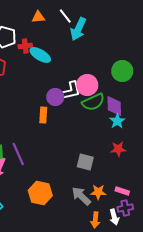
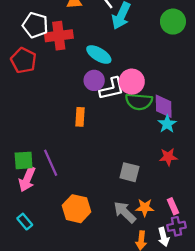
red cross: (25, 46) -> (59, 36), size x1.6
cyan ellipse: (40, 55) -> (99, 55), moved
green circle: (122, 71) -> (173, 22), moved
purple circle: (55, 97) -> (94, 80), moved
green semicircle: (93, 102) -> (139, 102), turned 30
pink rectangle: (122, 191) -> (173, 206), turned 48

